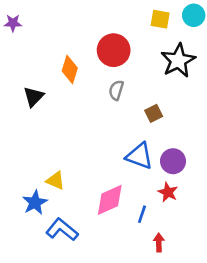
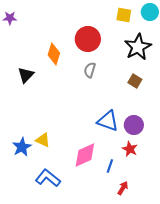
brown square: (154, 113) -> (135, 81), moved, turned -32
blue star: (35, 203) -> (22, 147), moved
red arrow: (159, 243) -> (123, 188), turned 32

